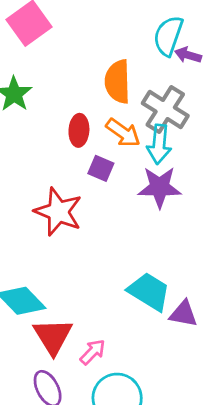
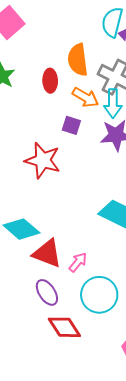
red ellipse: (79, 130) -> (50, 81), moved
red triangle: (53, 336) -> (47, 253), turned -32

